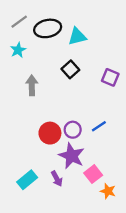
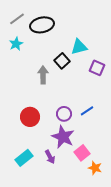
cyan triangle: (77, 36) -> (79, 47), moved
gray arrow: (32, 85) -> (43, 75), moved
red circle: (50, 133) -> (30, 117), moved

